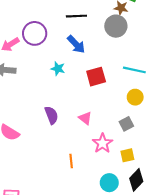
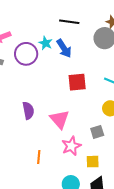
purple circle: (35, 33) -> (26, 54), moved
cyan star: (58, 69) -> (46, 43), moved
pink triangle: (85, 118) -> (59, 119), size x1.5

